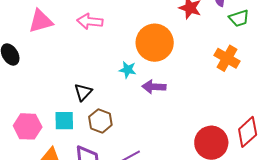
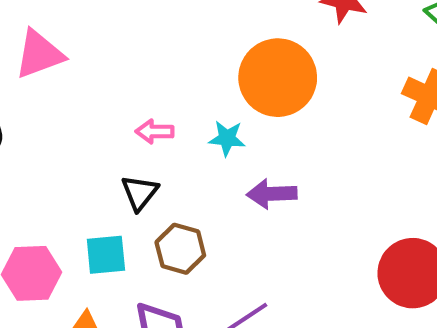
pink arrow: (90, 21) -> (155, 132), moved, size x0.7
purple arrow: (154, 87) -> (272, 194), moved

